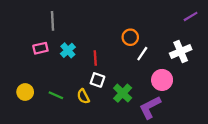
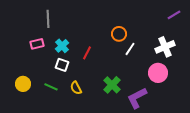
red line: (95, 58) -> (87, 53), turned 32
white square: (97, 80) -> (62, 65), moved
pink circle: (162, 80) -> (158, 73), moved

